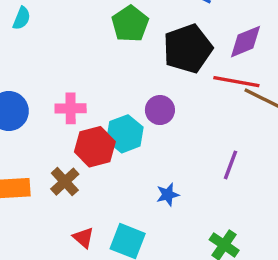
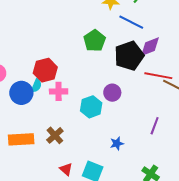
cyan semicircle: (22, 18) -> (36, 86), moved
purple diamond: (245, 42) -> (150, 47), moved
red hexagon: (95, 147) -> (45, 70), moved

